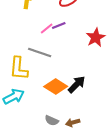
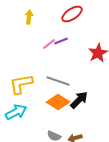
gray line: (40, 53) -> (58, 81), moved
yellow L-shape: (19, 69) -> (21, 84), turned 75

